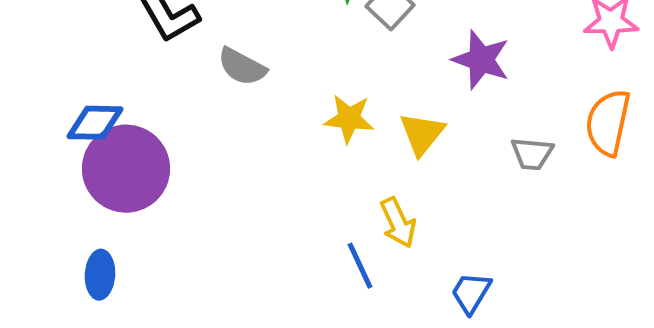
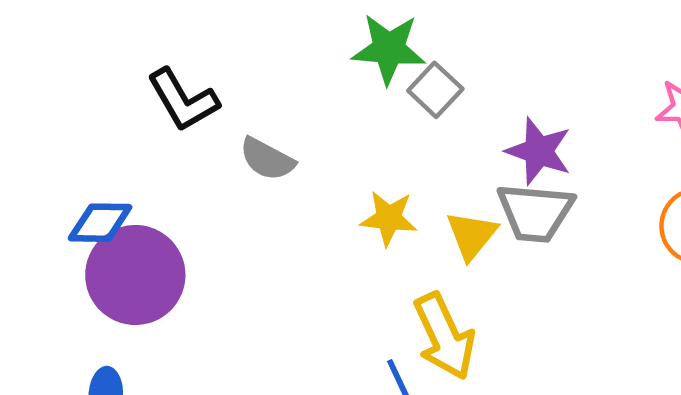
gray trapezoid: (532, 154) -> (535, 212), moved, size x1.6
yellow arrow: (398, 223) -> (444, 336), size x1.5

